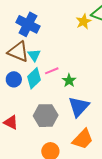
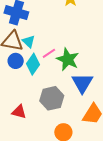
blue circle: (14, 79) -> (16, 61), moved
green star: (69, 80) -> (68, 59), size x1.6

